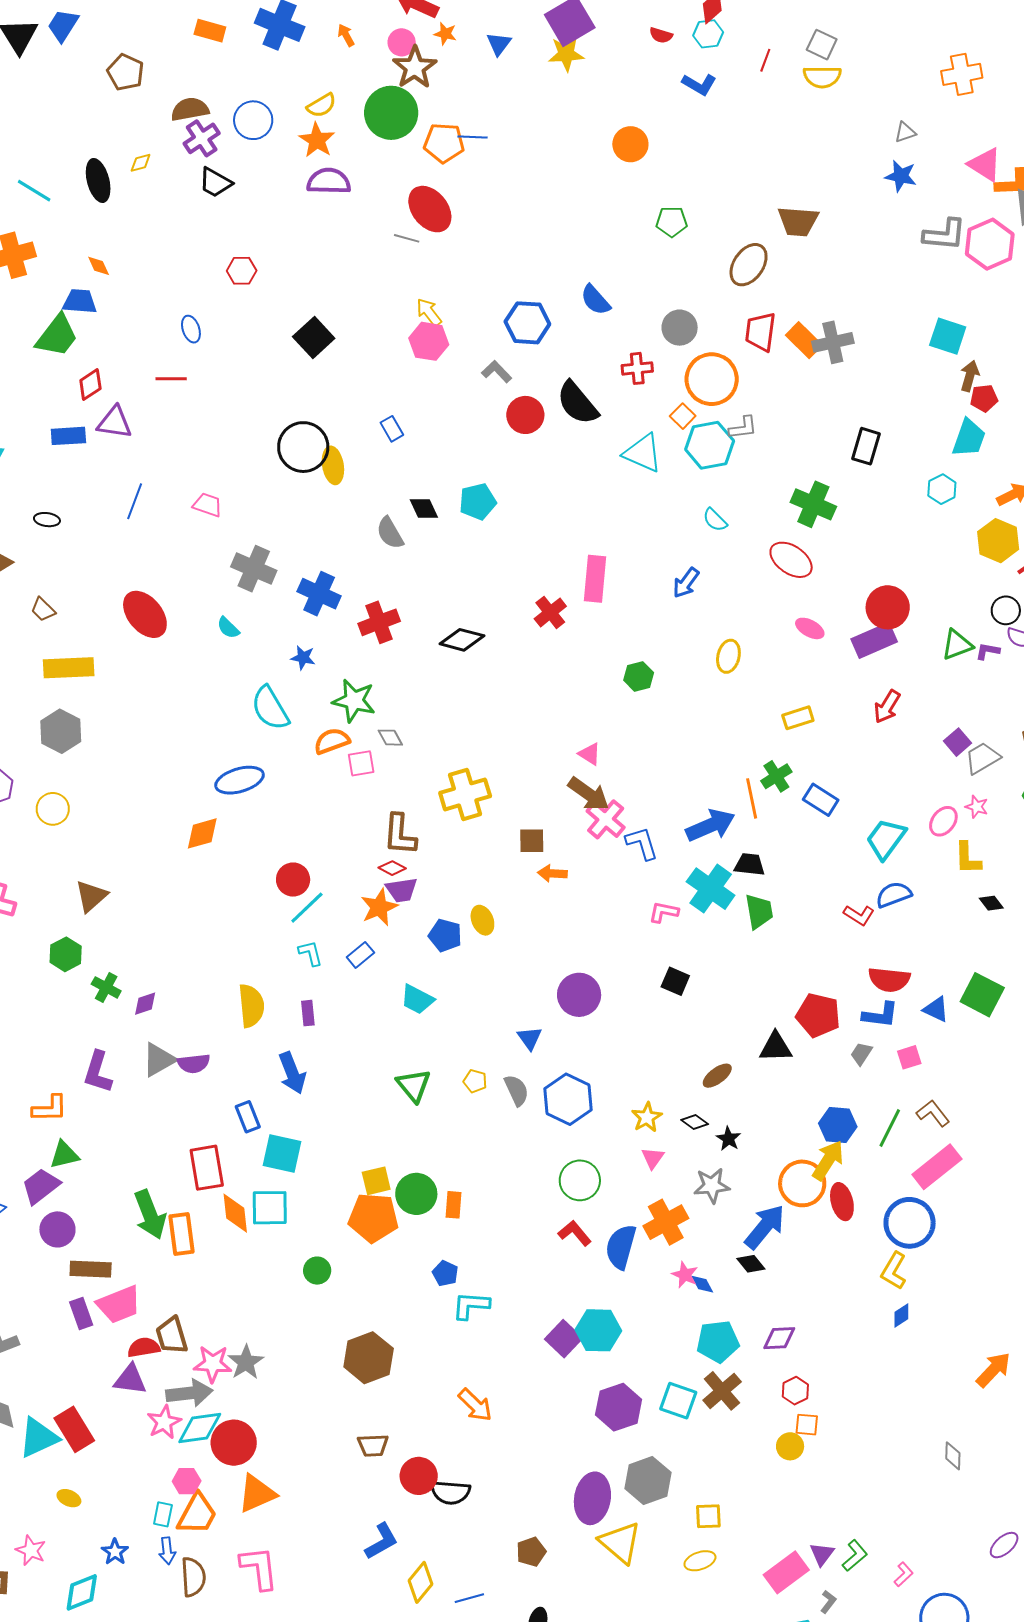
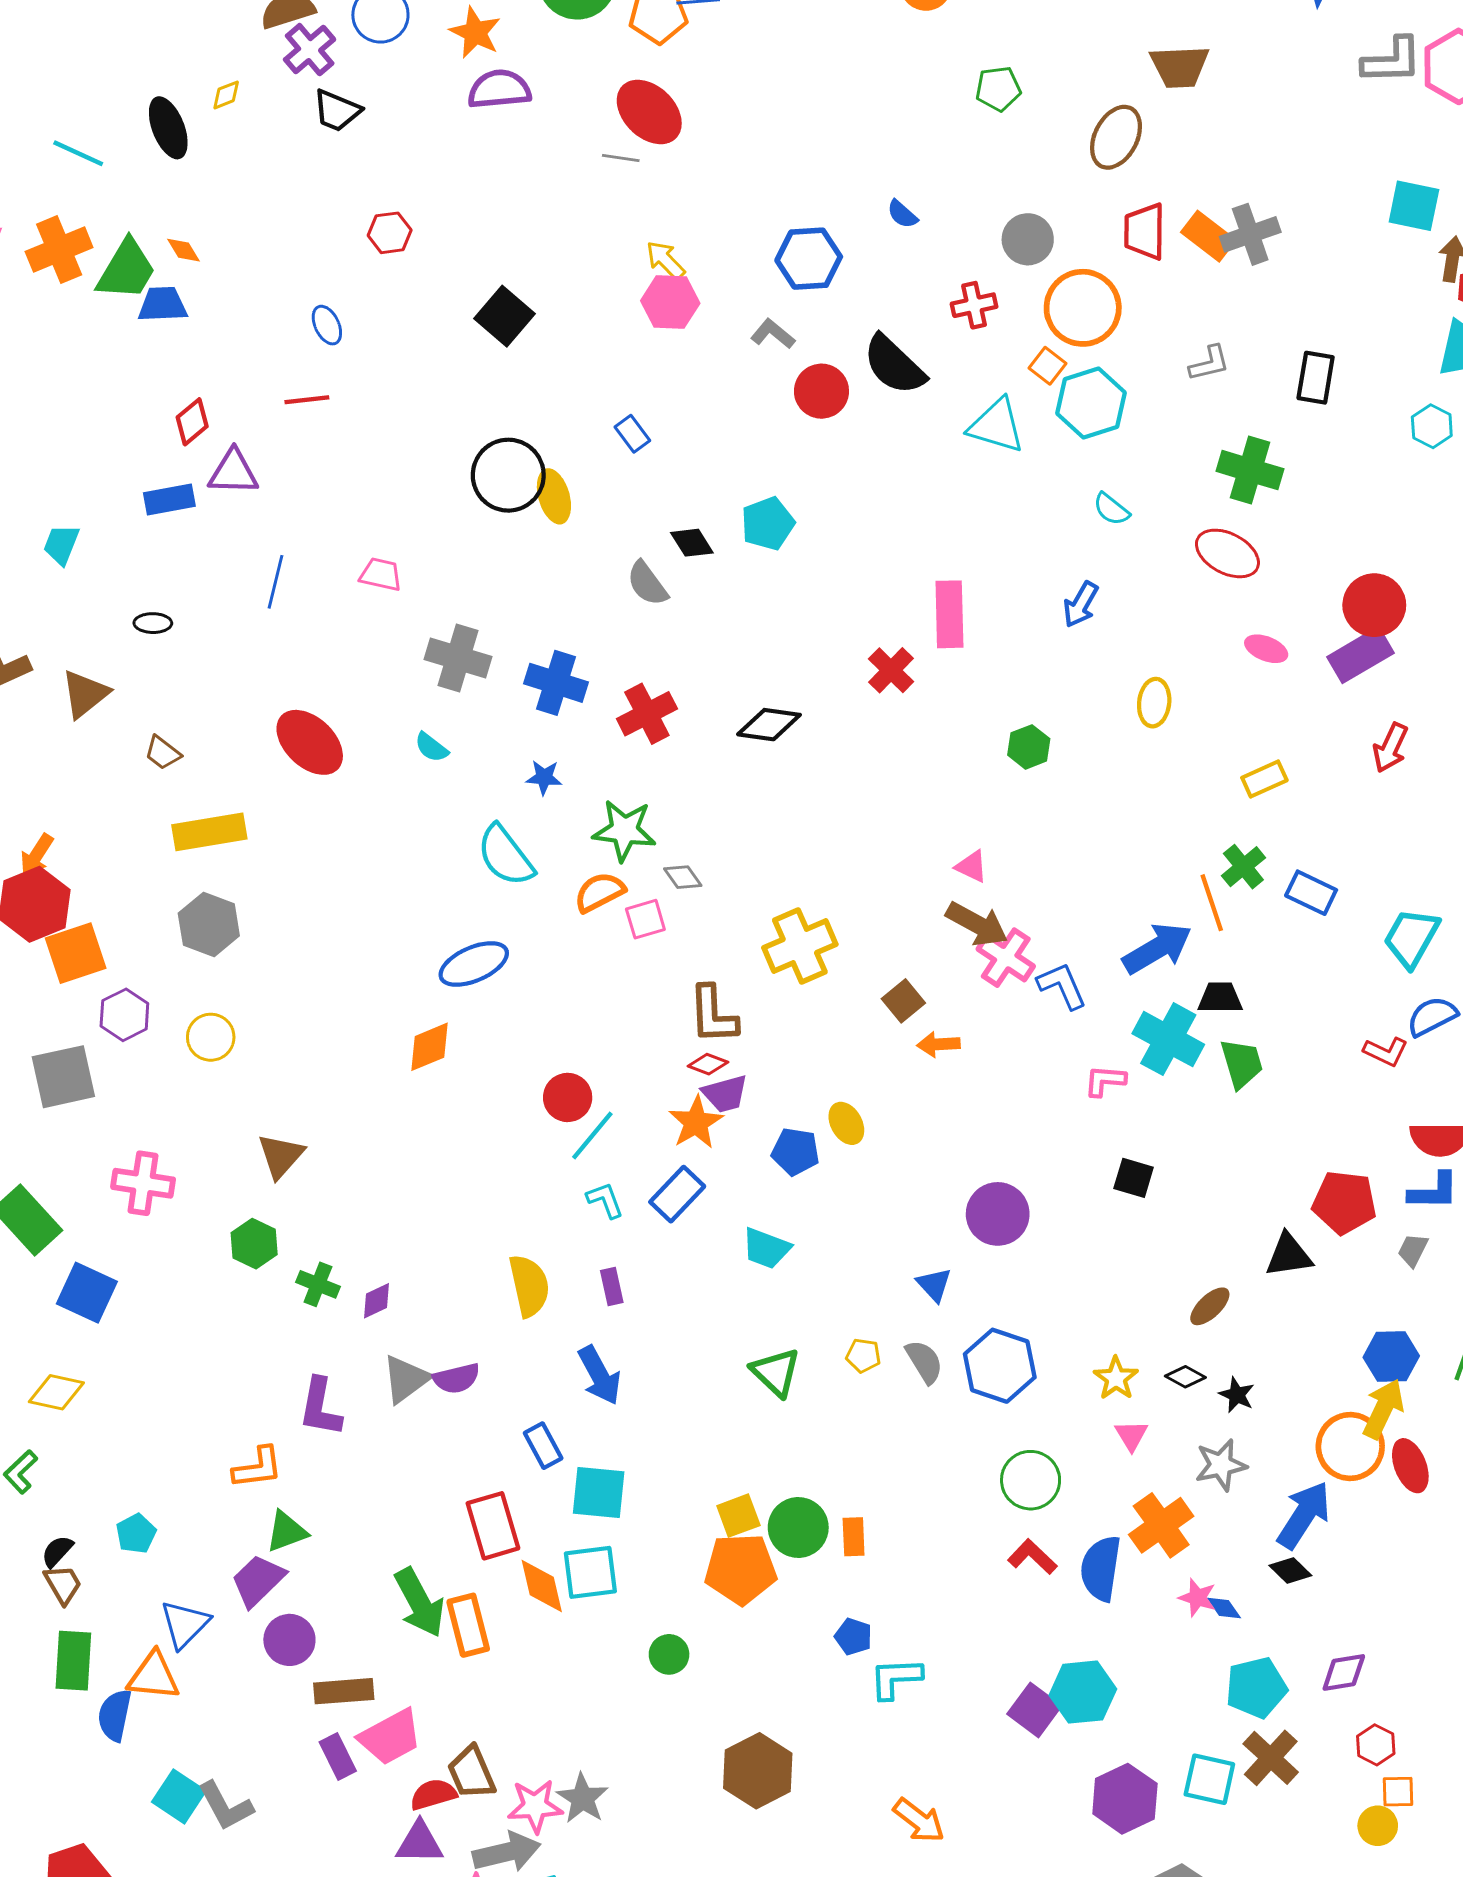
blue semicircle: (595, 300) -> (902, 214), size x0.7
green trapezoid: (57, 336) -> (126, 270), moved
gray L-shape: (743, 428) -> (1209, 363), moved
brown square: (532, 841) -> (903, 1001), turned -32
blue rectangle: (360, 955) -> (677, 1194), size x1.4

